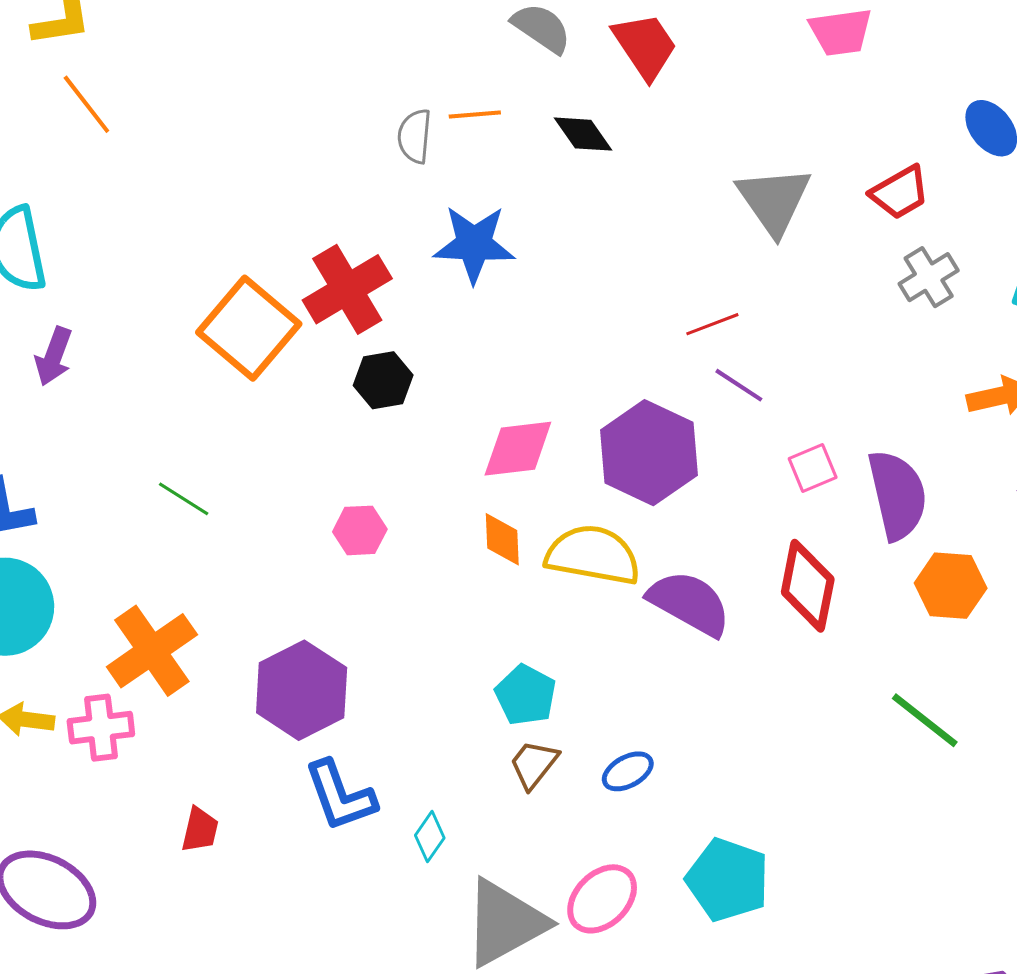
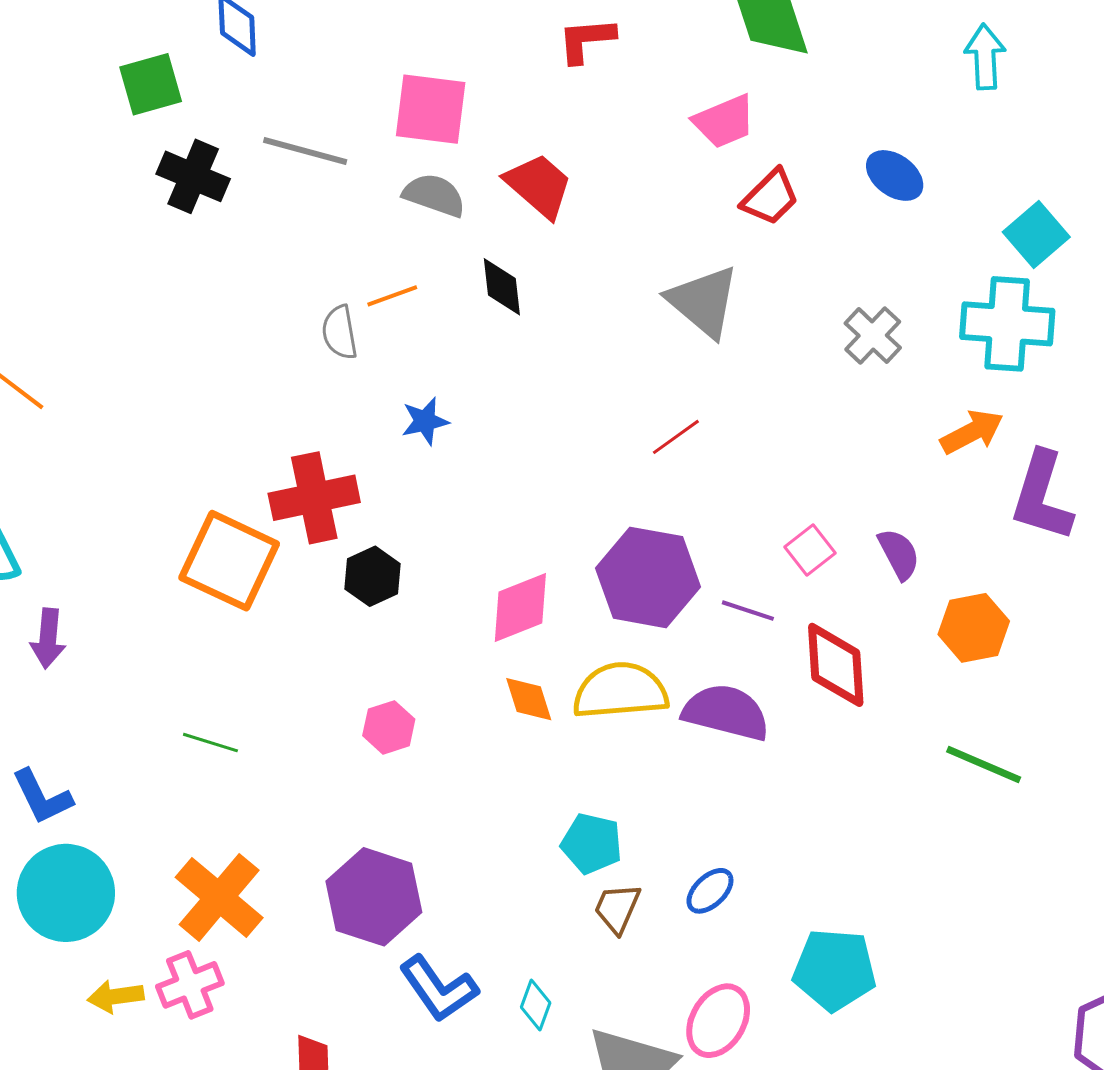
black diamond: (583, 134) -> (502, 287), turned 44
red trapezoid: (900, 192) -> (770, 197), moved
blue star: (474, 244) -> (425, 421), size x0.6
red cross: (347, 289) -> (314, 498), turned 34
purple line: (739, 385) -> (748, 611), moved
purple semicircle: (897, 495) -> (899, 554), size x0.6

